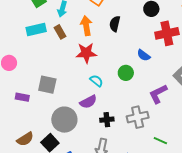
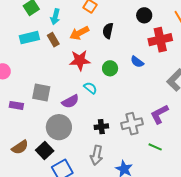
orange arrow: (86, 26) -> (79, 33), turned -108
green circle: (126, 73) -> (110, 68), moved
purple L-shape: (158, 94) -> (159, 114), moved
purple semicircle: (88, 102) -> (70, 101), moved

